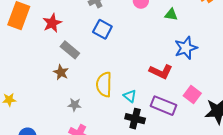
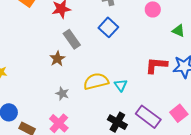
red L-shape: (161, 72) -> (156, 65), moved, turned 145
yellow semicircle: (104, 85) -> (96, 81), turned 60
cyan triangle: (130, 96) -> (121, 85), moved

